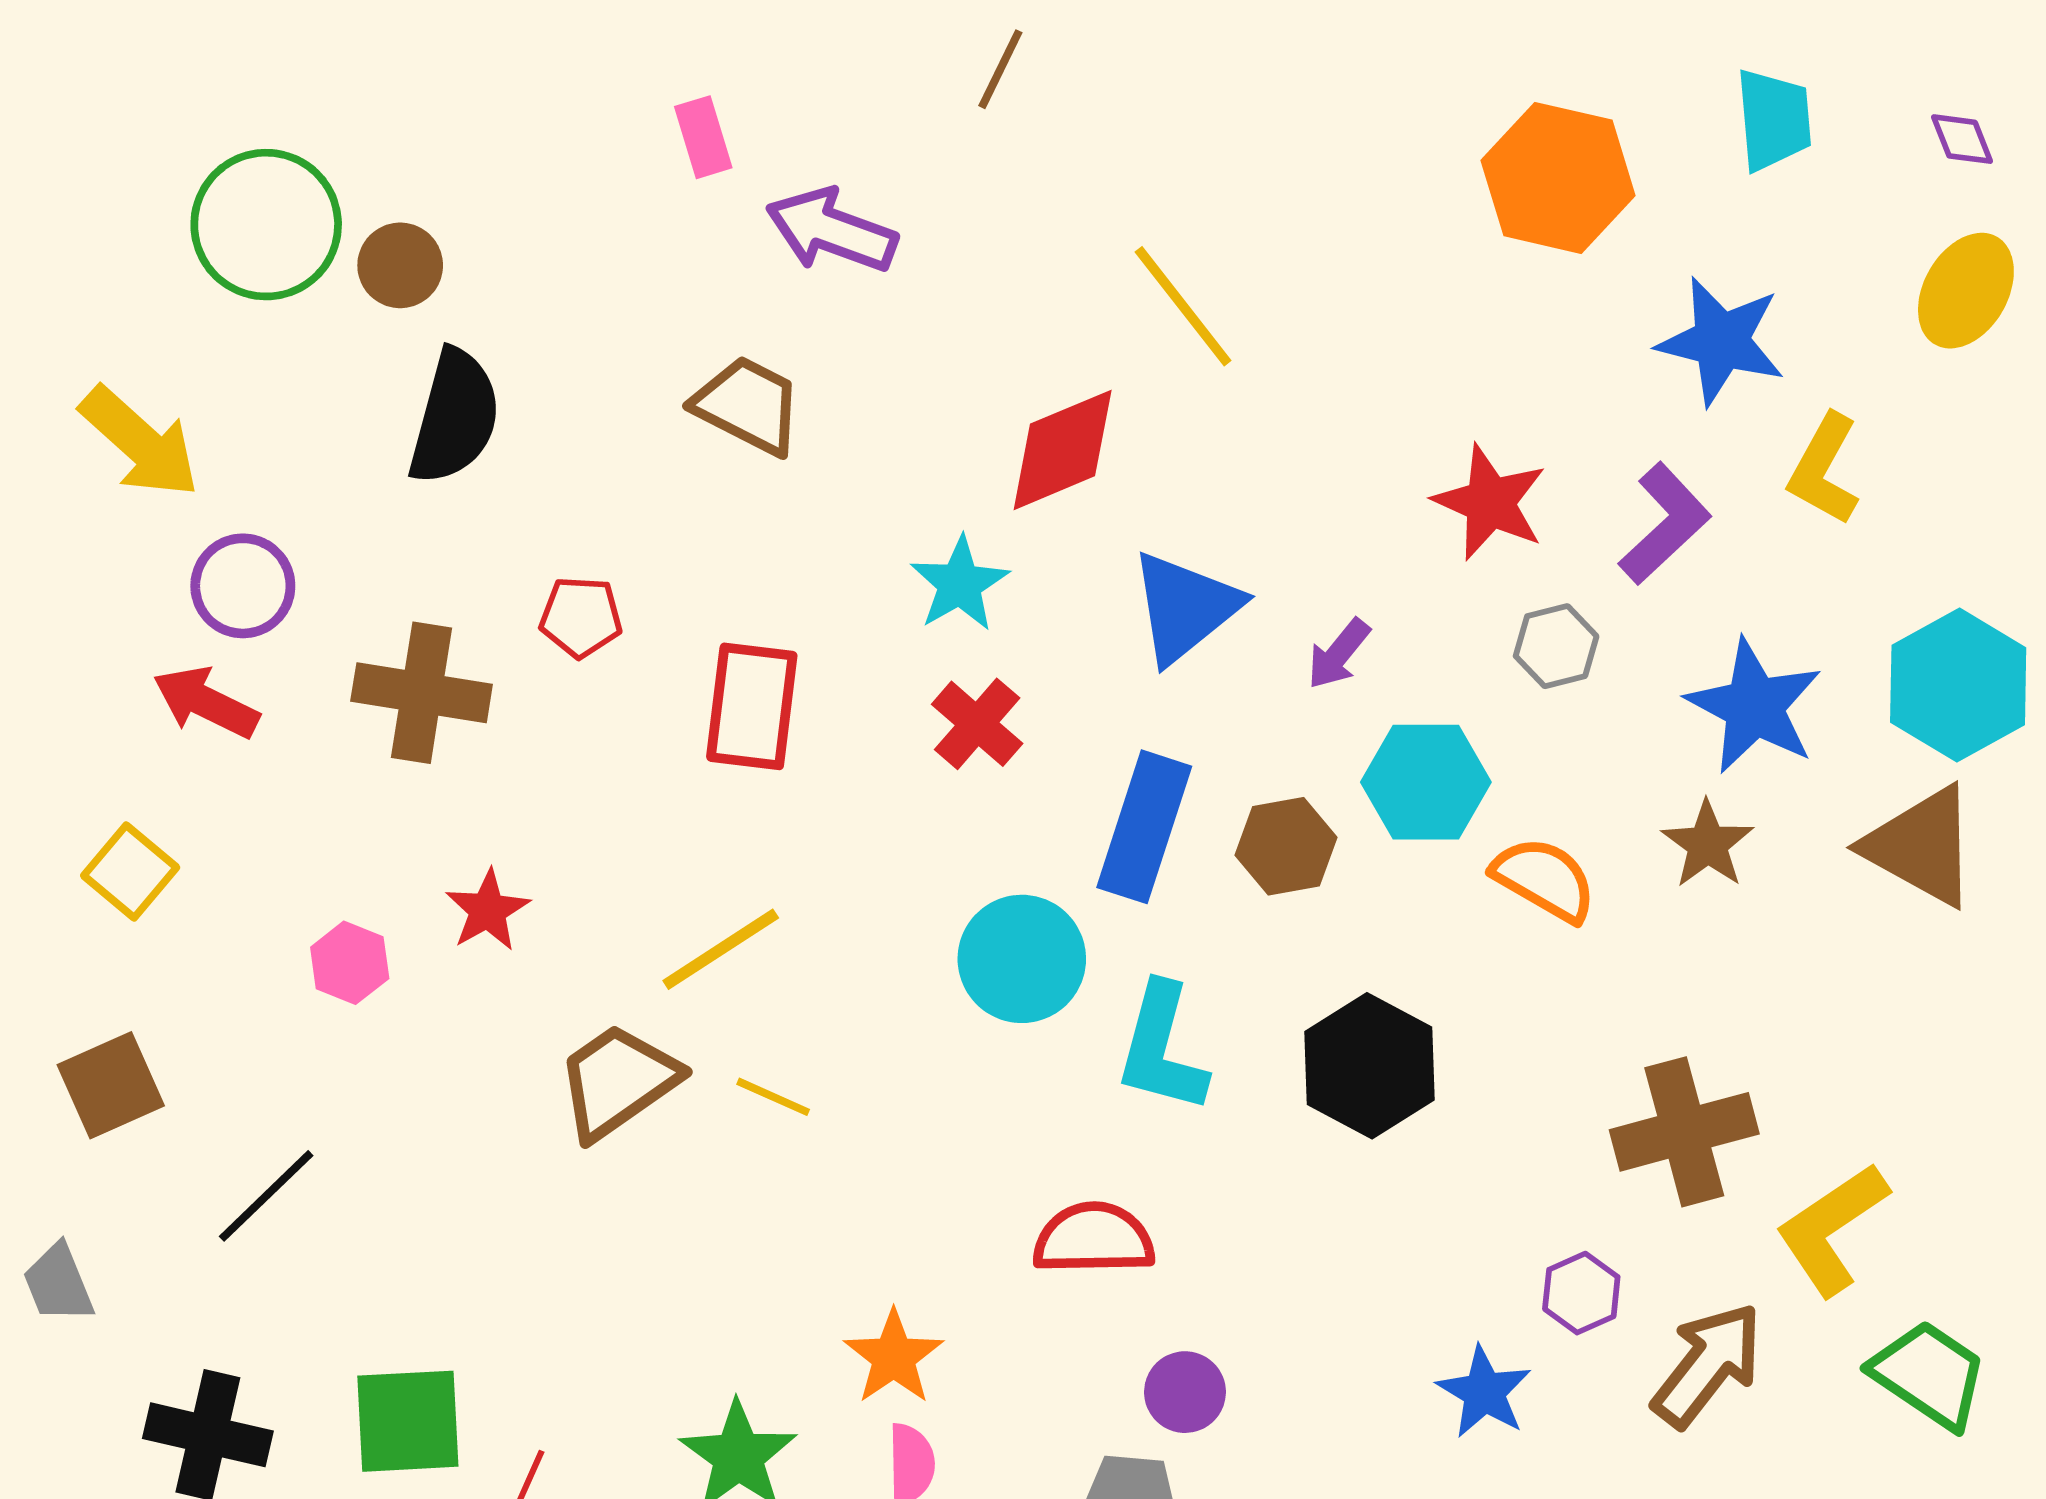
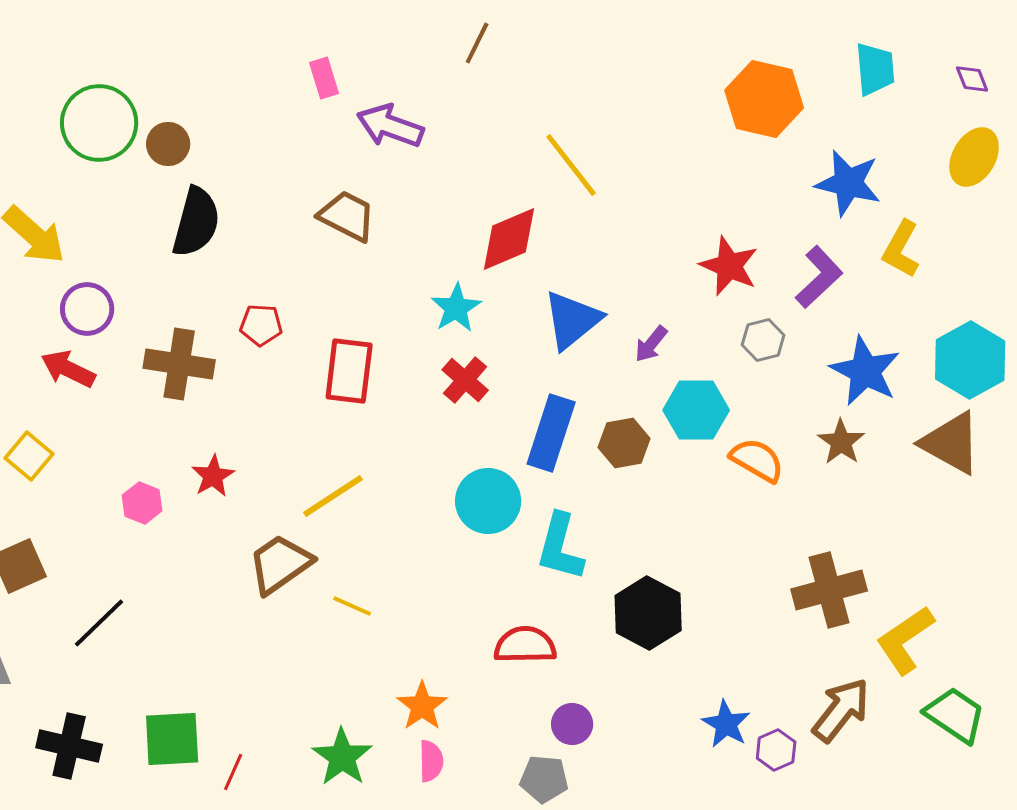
black hexagon: (1370, 1066) -> (648, 613), moved
yellow line: (773, 1097) -> (352, 606), moved
purple hexagon: (1581, 1293) -> (776, 750), moved

